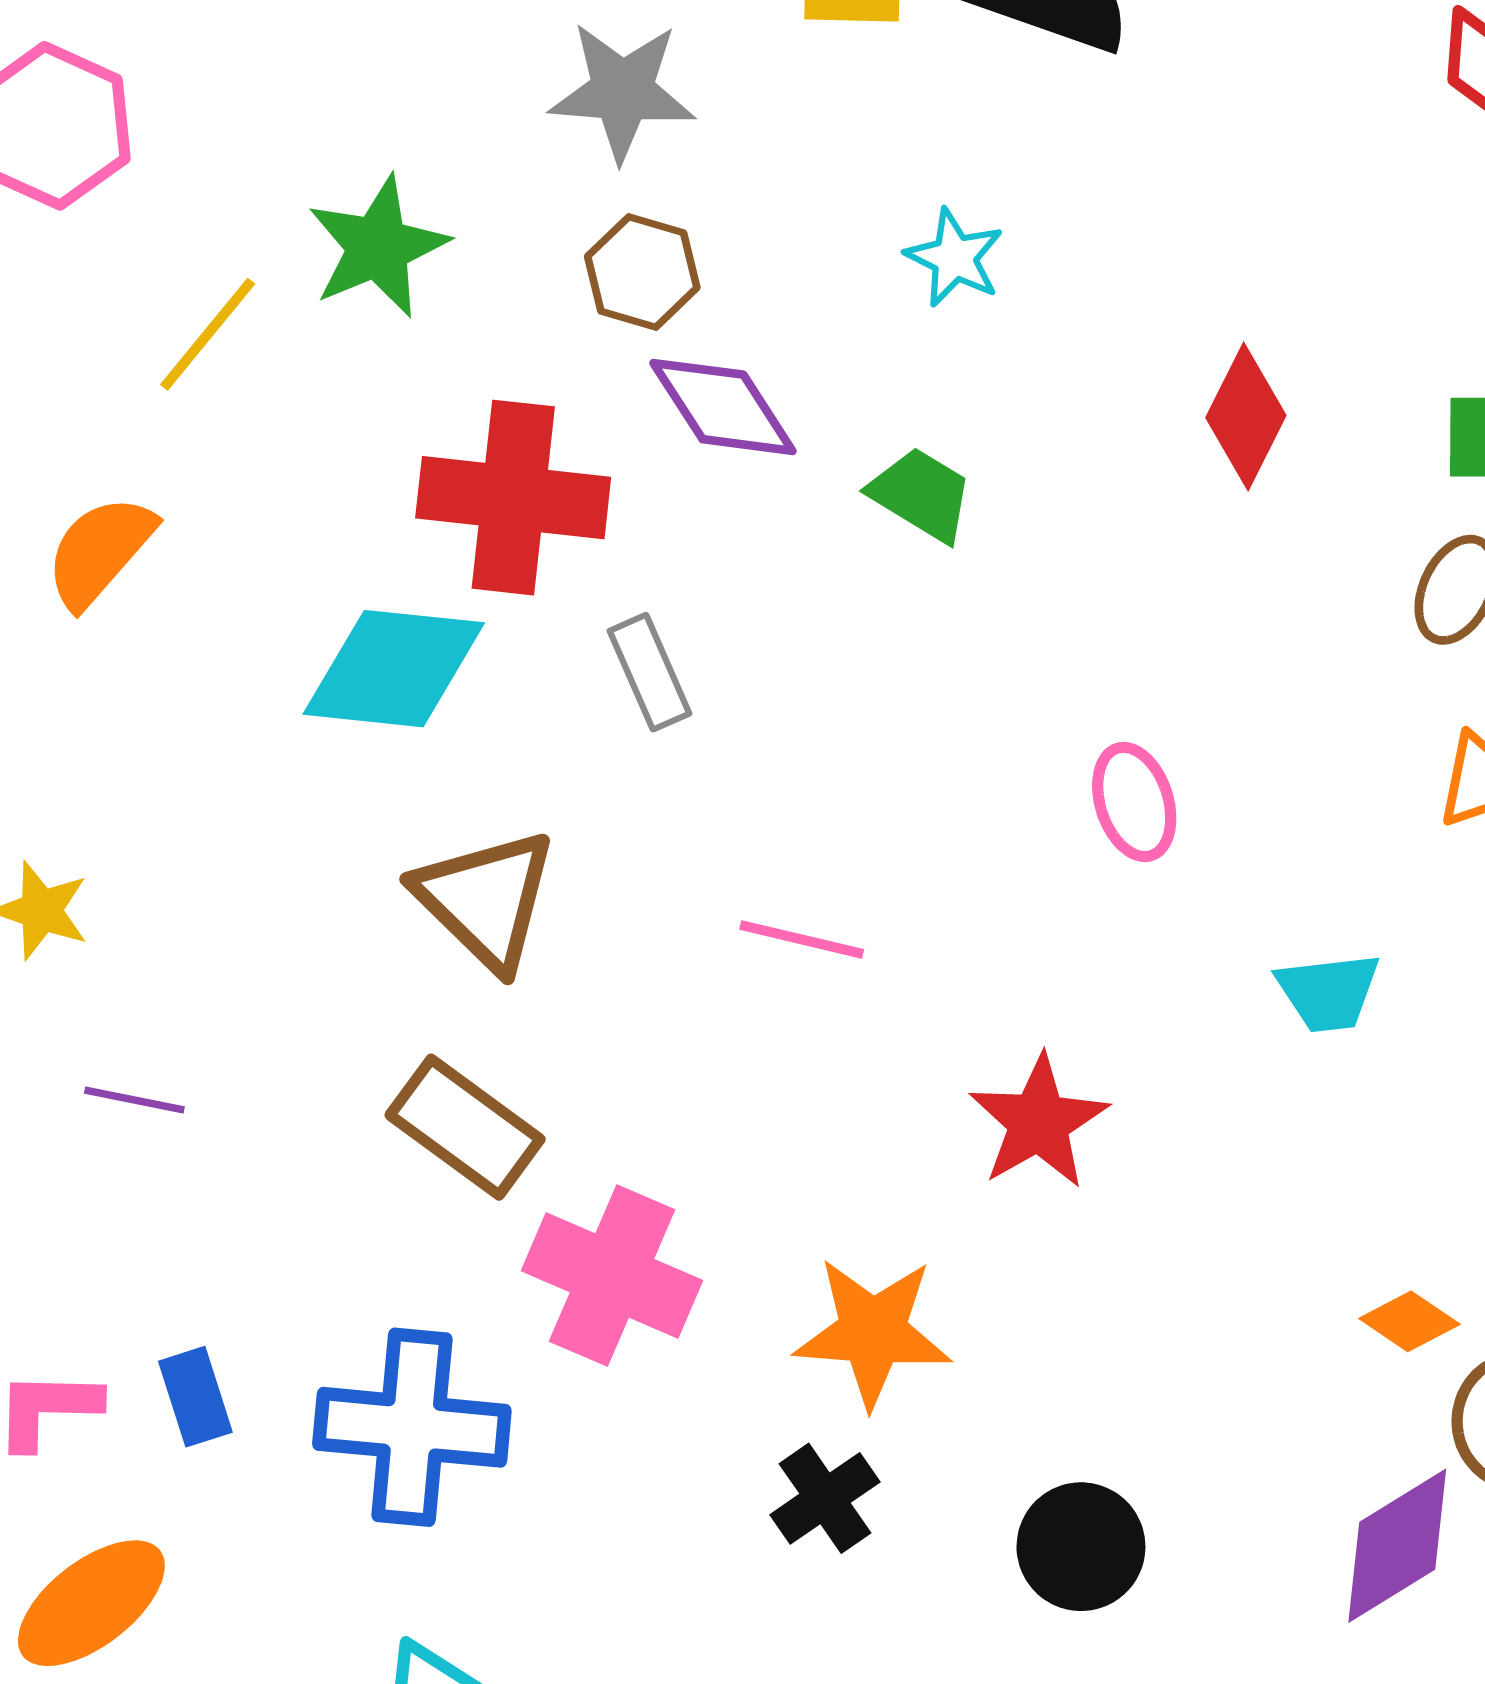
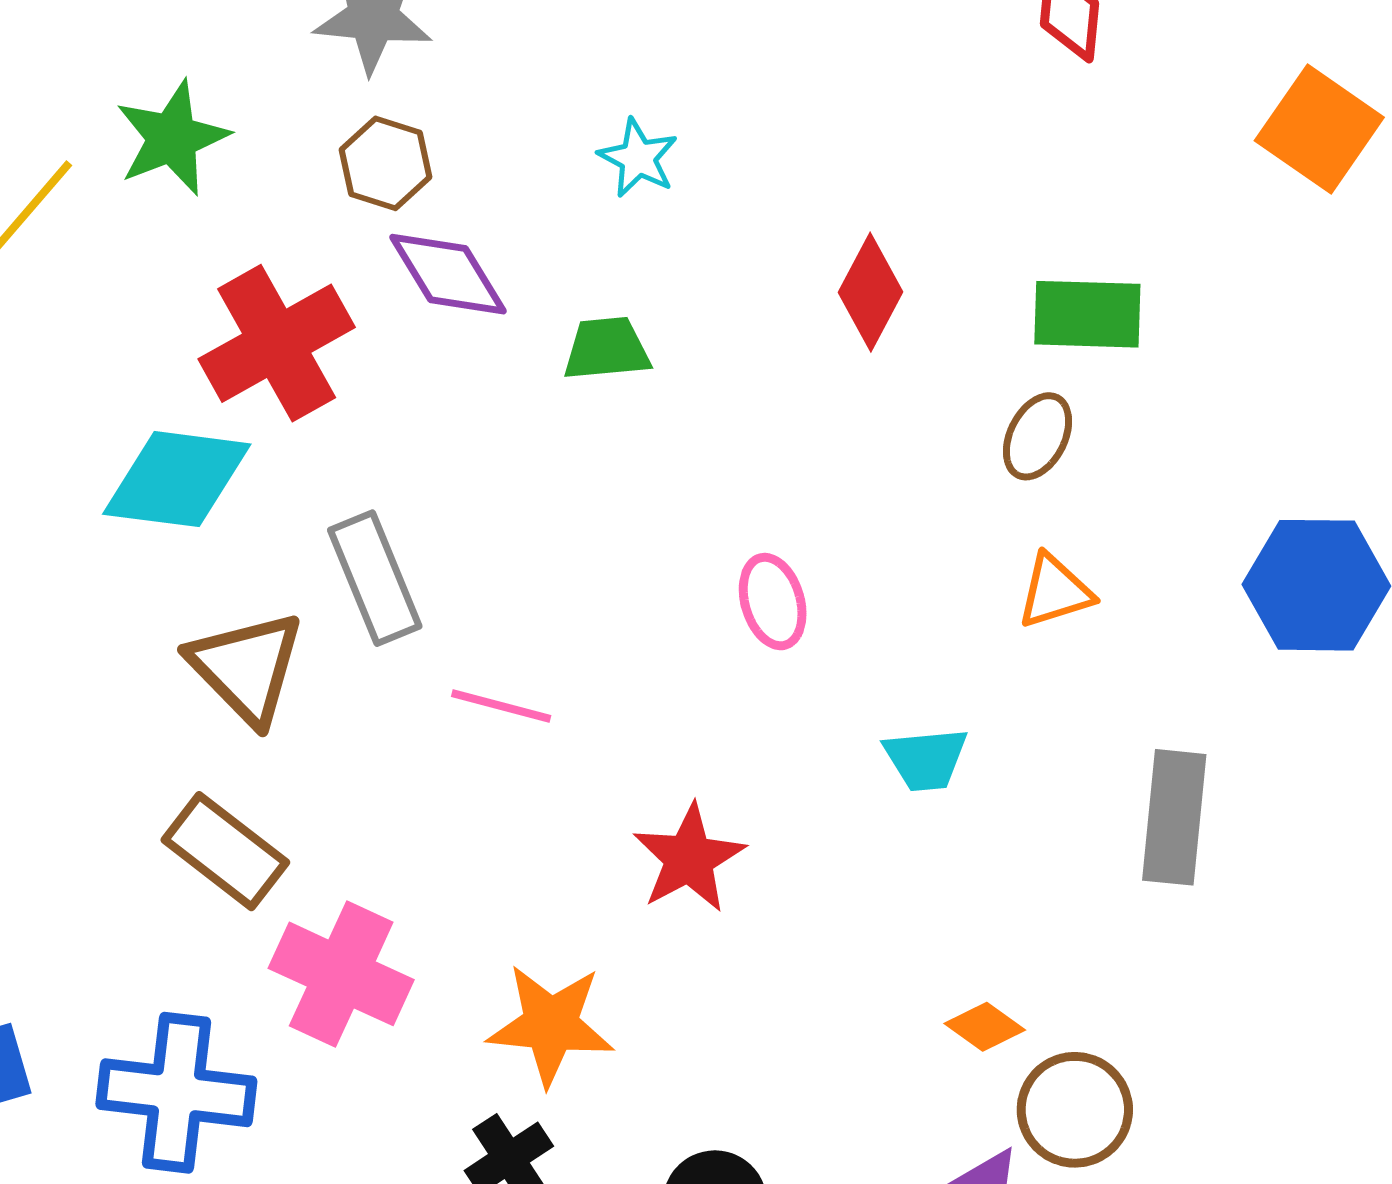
green trapezoid: (921, 495) -> (607, 349), turned -38
red cross: (513, 498) -> (277, 343), turned -37
gray rectangle: (649, 672) -> (375, 578), moved, size x1.4

